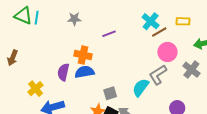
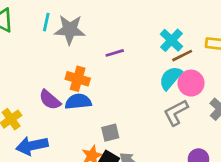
cyan line: (37, 18) -> (46, 22), moved
gray star: (74, 19) -> (70, 30), size x1.6
purple semicircle: (63, 72) -> (50, 100), turned -66
cyan semicircle: (141, 88) -> (170, 78), moved

